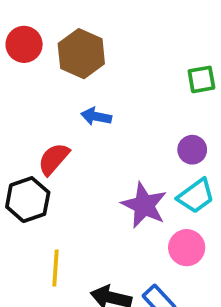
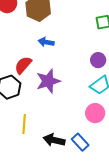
purple star: (144, 205) -> (48, 81), moved, turned 30

